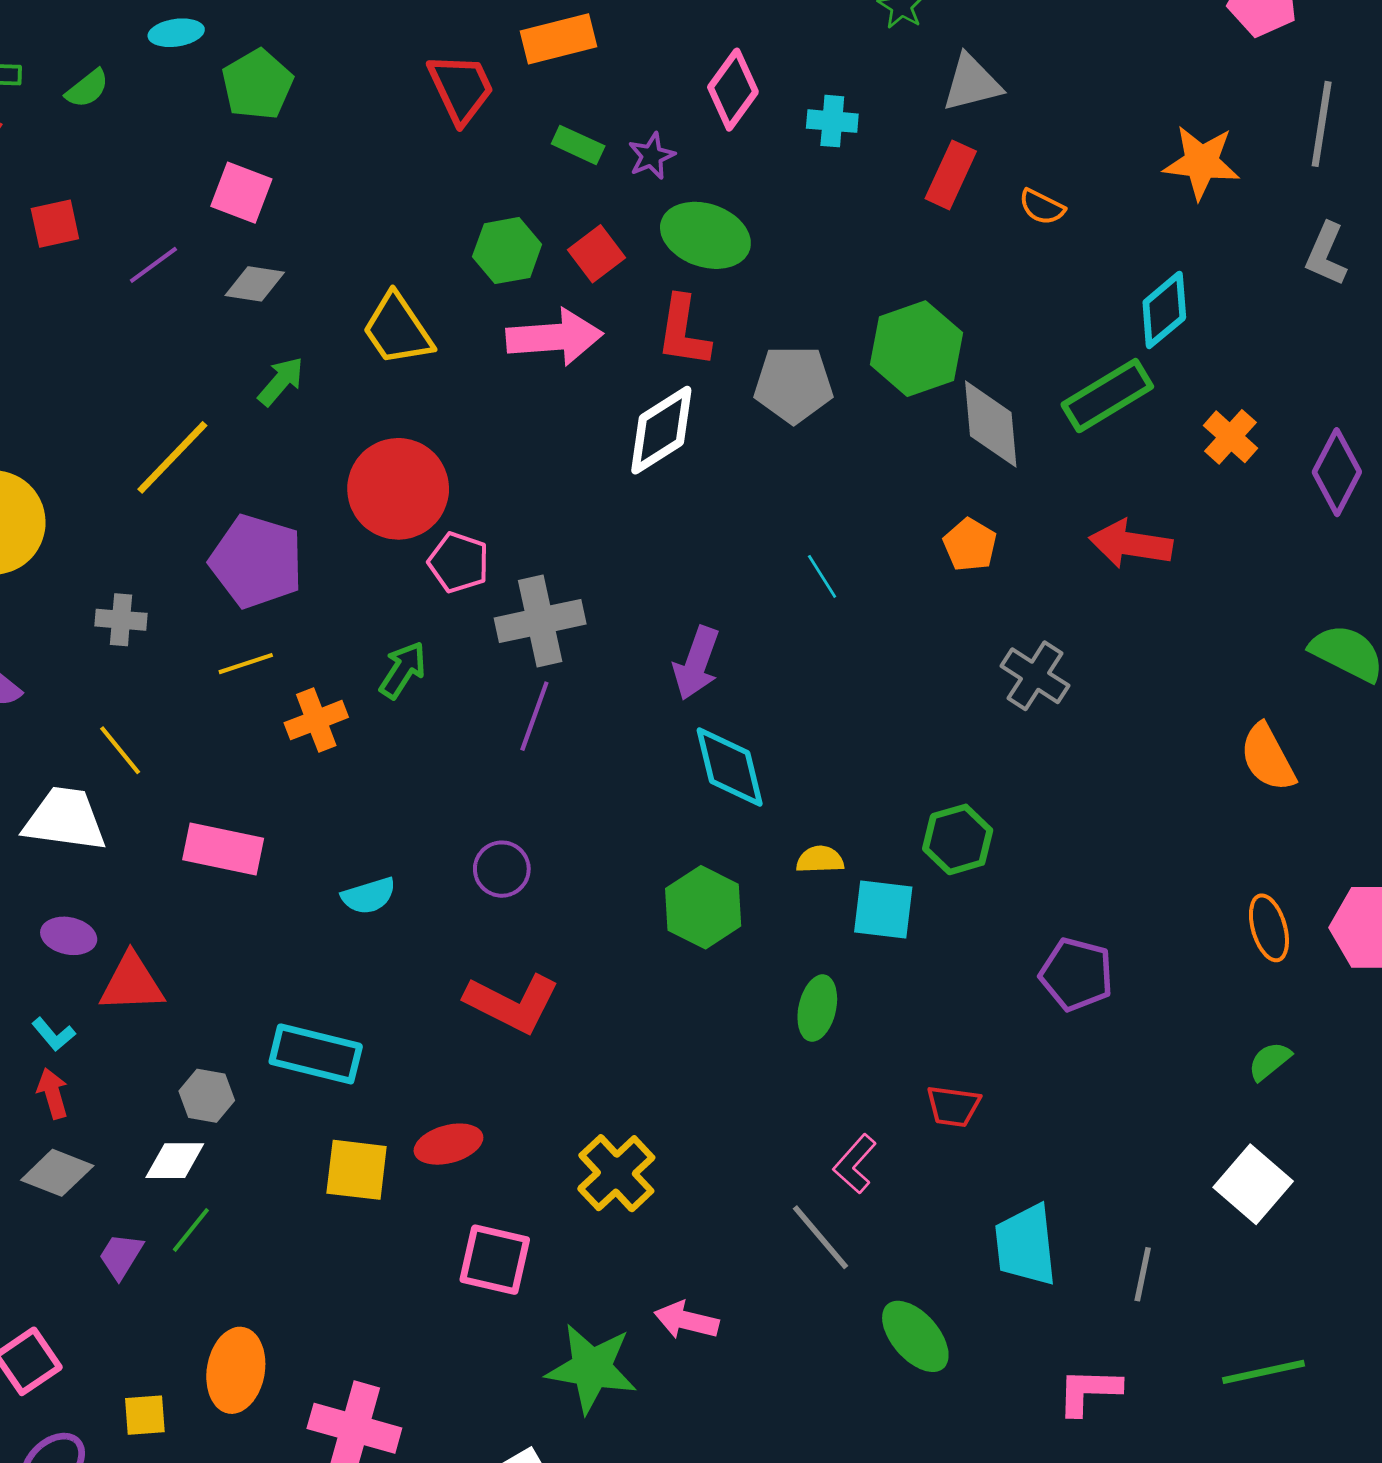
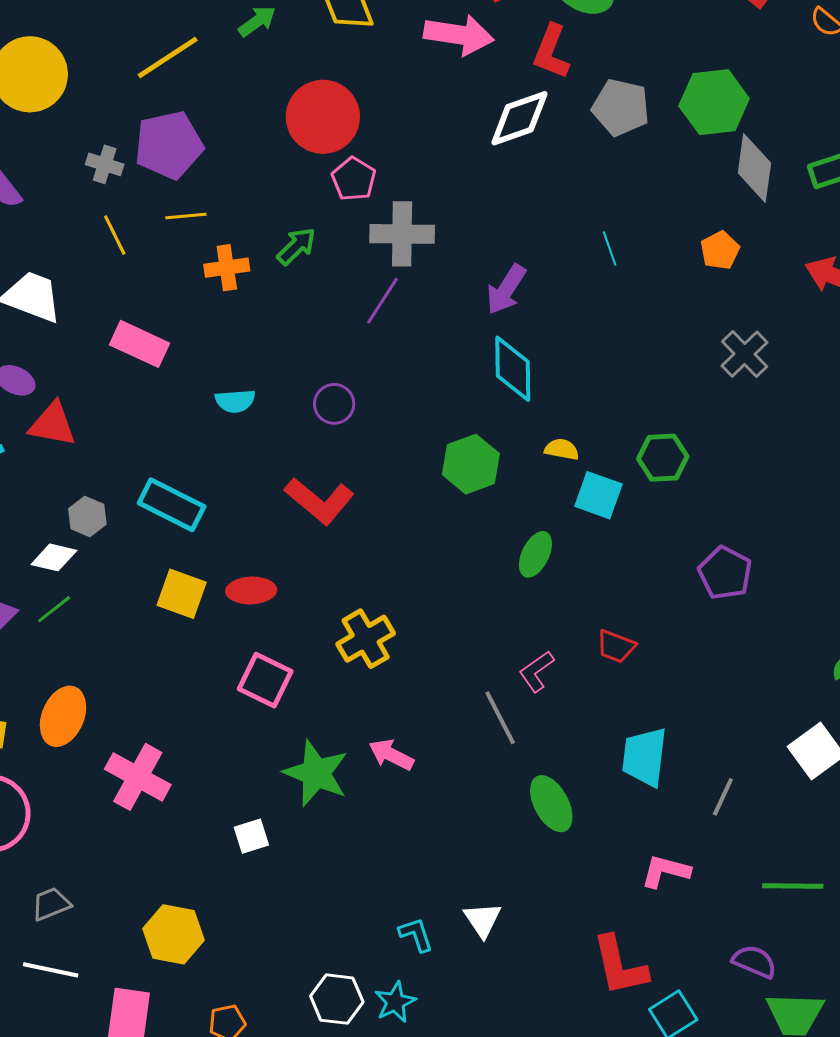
purple pentagon: (257, 561) -> (169, 145), moved, turned 30
yellow line: (120, 750) -> (115, 235), moved

